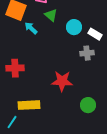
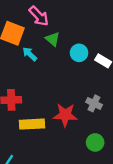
gray cross: (87, 53) -> (94, 103), moved, turned 32
yellow rectangle: (29, 105) -> (32, 124), moved

